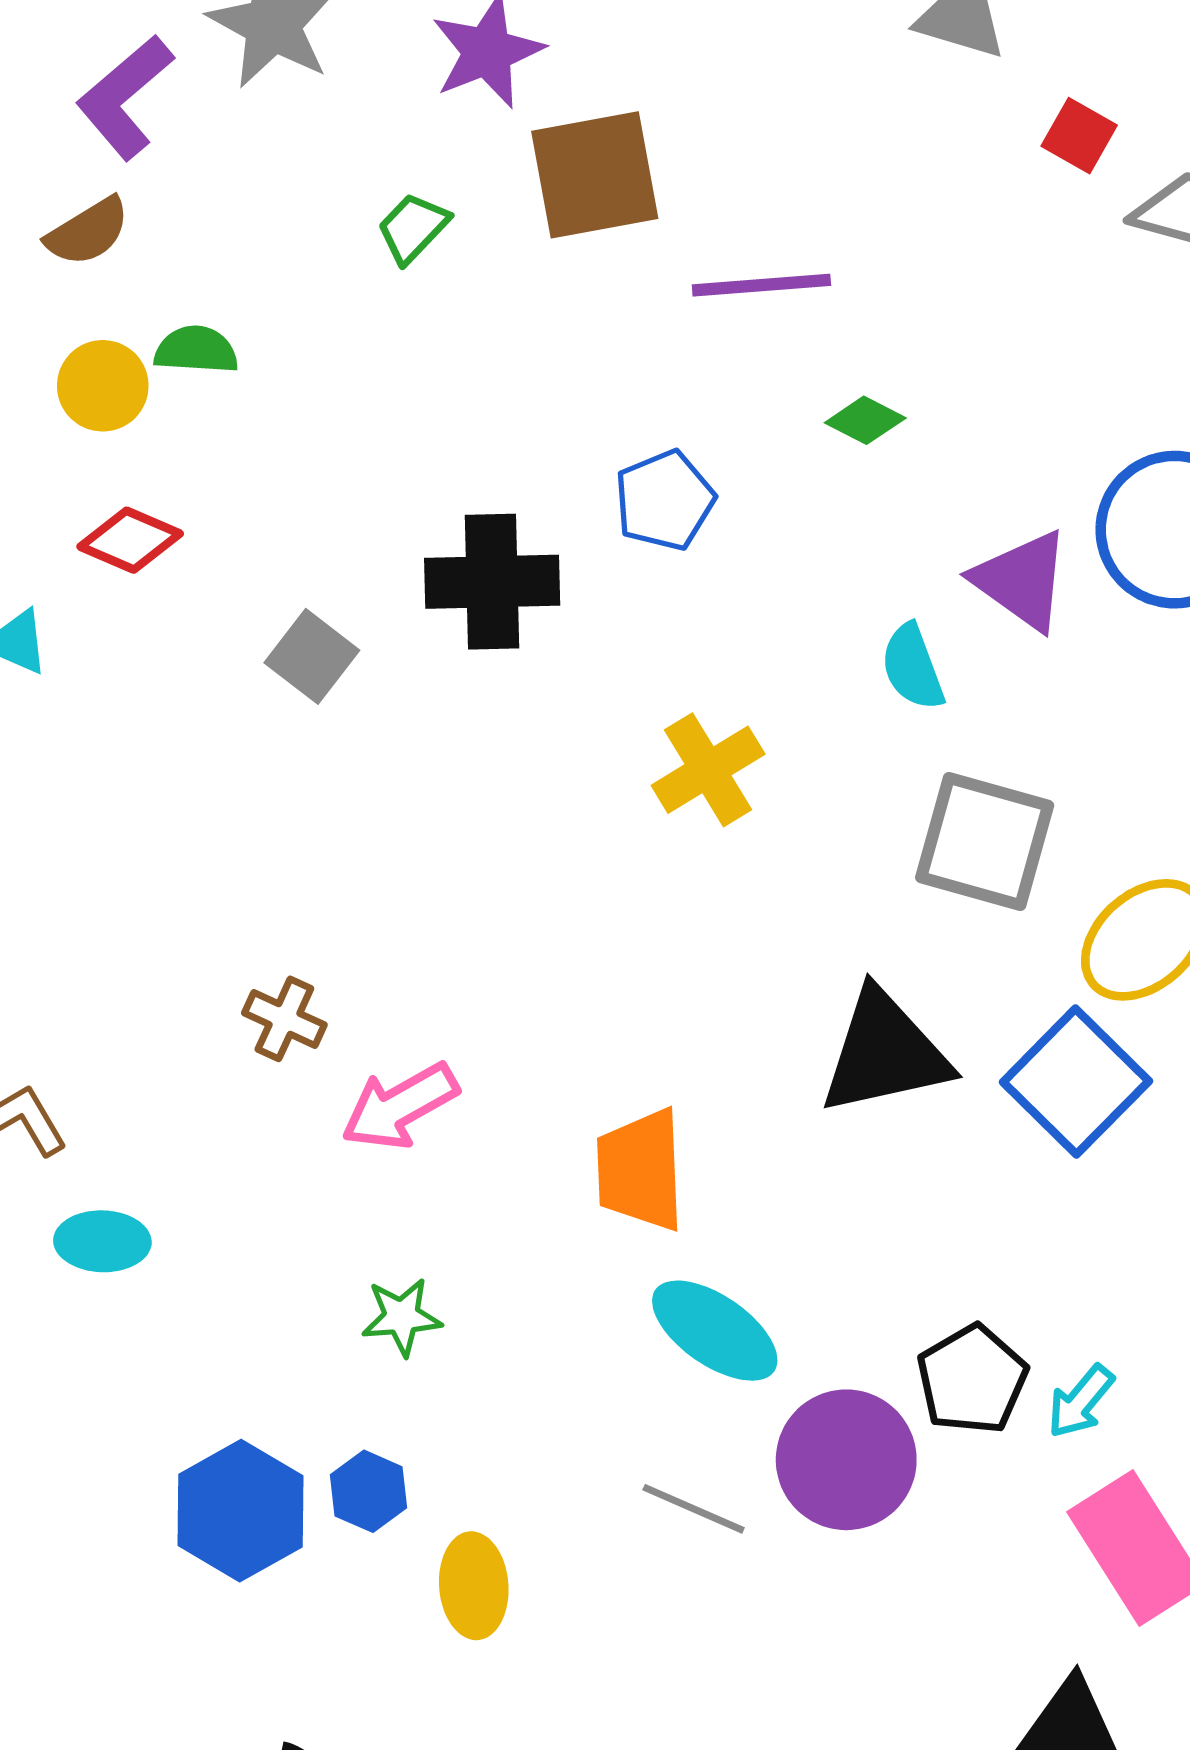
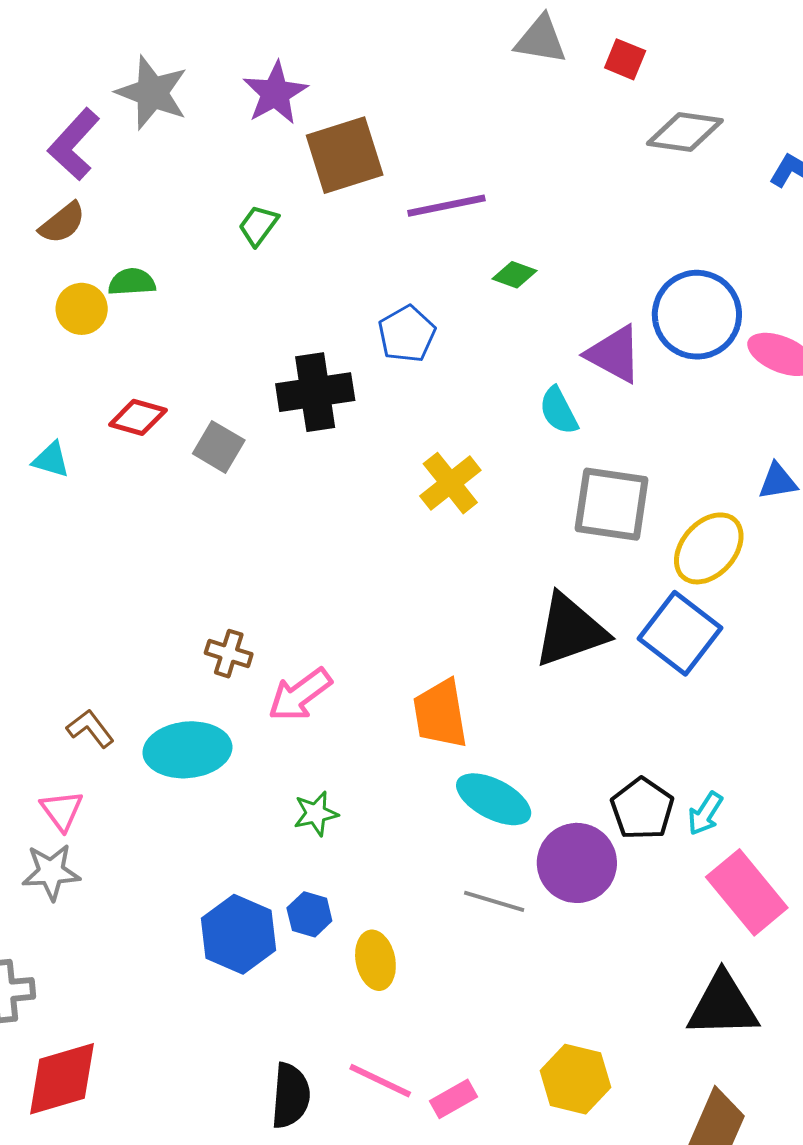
red square: (1079, 136) -> (625, 59), moved
green trapezoid: (413, 228) -> (258, 225), moved
red diamond: (130, 540) -> (138, 417), moved
cyan ellipse: (102, 1241) -> (187, 750), moved, size x1.6

